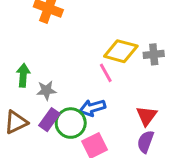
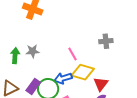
yellow diamond: (121, 51) -> (83, 72), moved
gray star: (46, 90) -> (33, 51), moved

